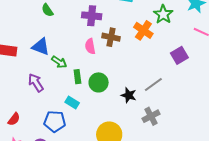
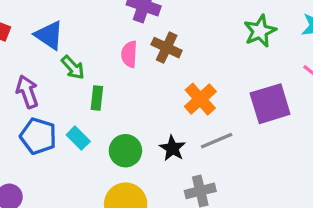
orange cross: (143, 30) -> (200, 99), moved
purple square: (179, 55) -> (270, 104), size x1.4
green circle: (99, 82) -> (125, 151), moved
blue pentagon: (55, 121) -> (38, 136), moved

